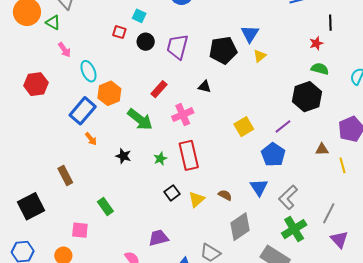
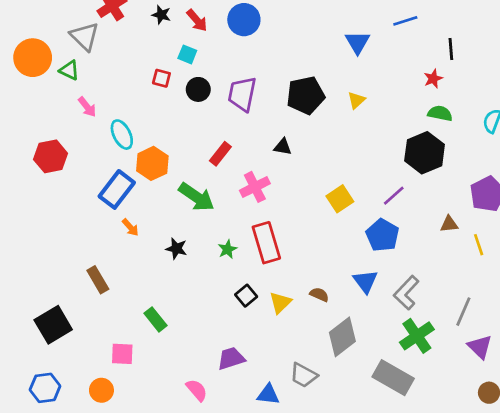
blue triangle: (250, 34) -> (357, 42), moved

